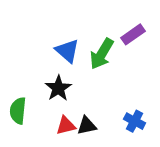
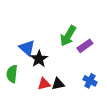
purple rectangle: (133, 34) -> (85, 46), moved
blue triangle: (67, 51) -> (27, 48), moved

